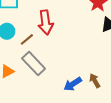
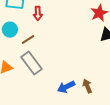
red arrow: (46, 22) -> (38, 13), moved, size x0.6

